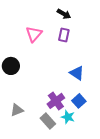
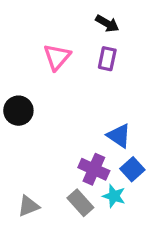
blue triangle: (77, 73) -> (119, 136), moved
purple cross: (56, 101) -> (94, 169), turned -30
gray triangle: (17, 110) -> (28, 206), moved

